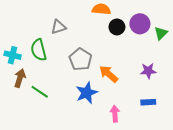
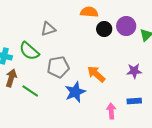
green semicircle: (39, 50) -> (29, 51), turned -35
gray pentagon: (80, 59) -> (58, 67), moved, turned 30
pink arrow: (115, 114) -> (111, 111), moved

